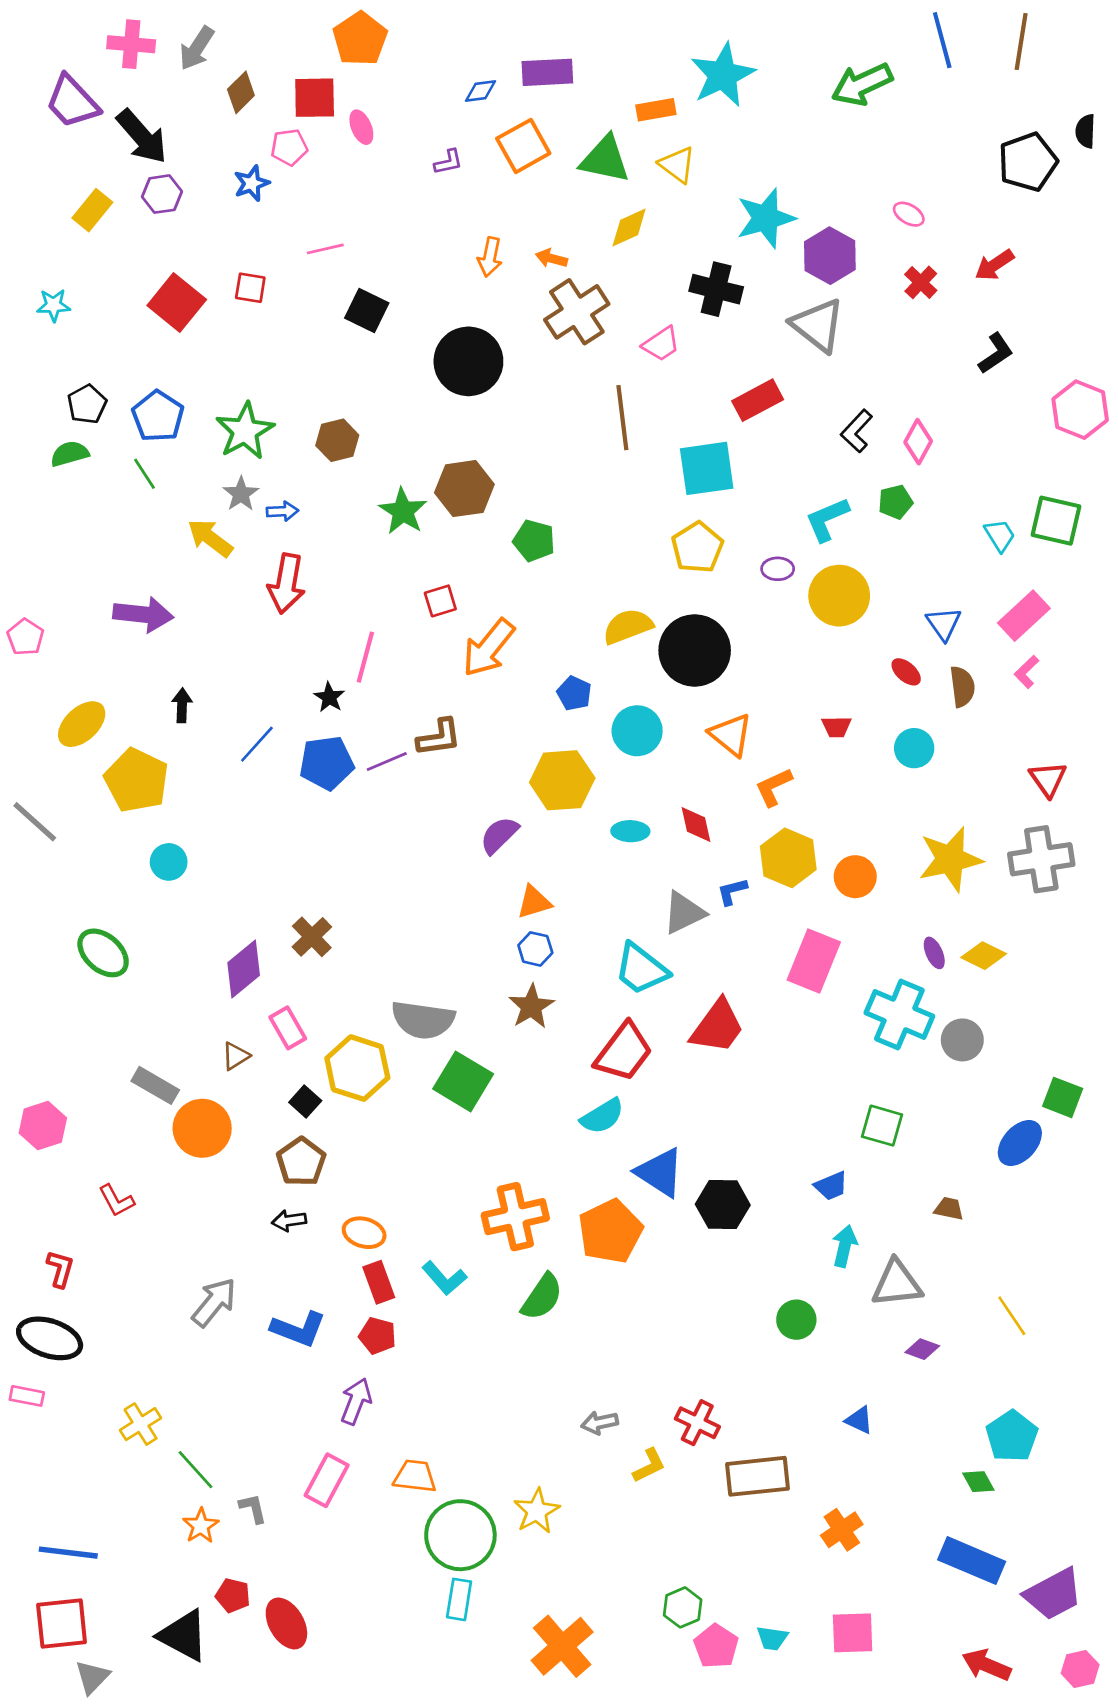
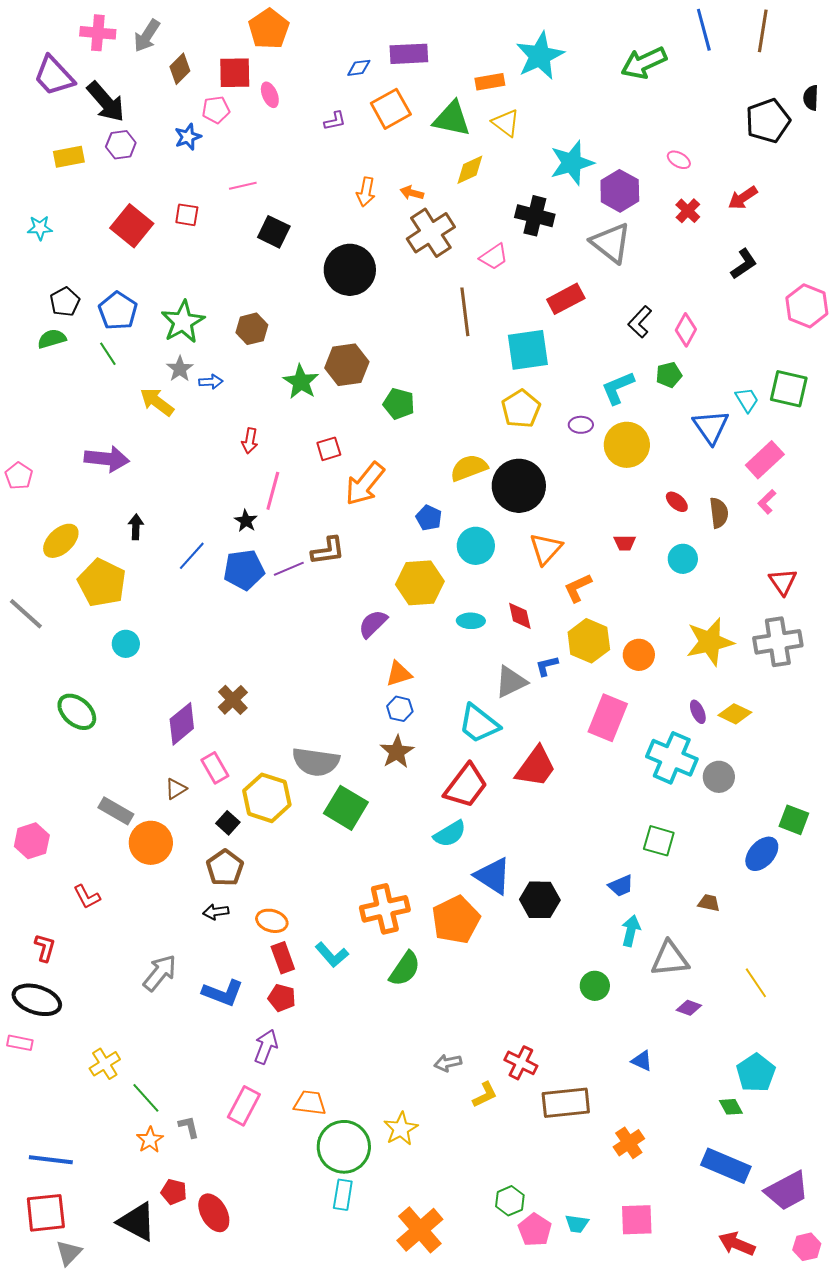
yellow rectangle: (92, 210) -> (69, 157), turned 40
red arrow: (286, 584) -> (250, 441), moved, size x0.6
blue triangle: (944, 624) -> (711, 427), moved, size x1.4
orange triangle: (731, 735) -> (546, 549), turned 33

